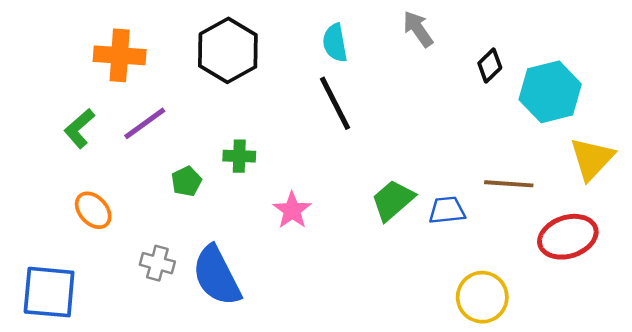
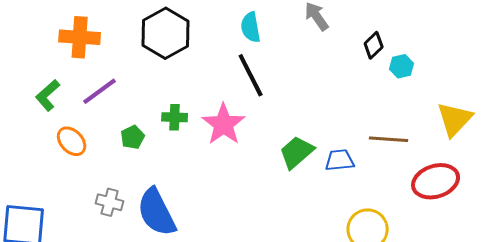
cyan hexagon: (550, 92) -> (402, 66), moved, size x0.5
orange ellipse: (93, 210) -> (72, 141), moved
pink star: (292, 210) -> (224, 124), moved, size x1.4

